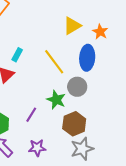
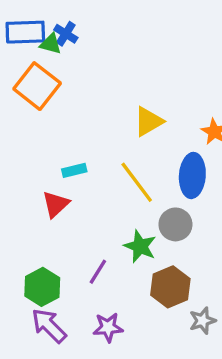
yellow triangle: (72, 26) -> (148, 121), moved
cyan rectangle: (17, 55) -> (74, 170), turned 48
gray star: (82, 149) -> (202, 321), moved, size x0.7

